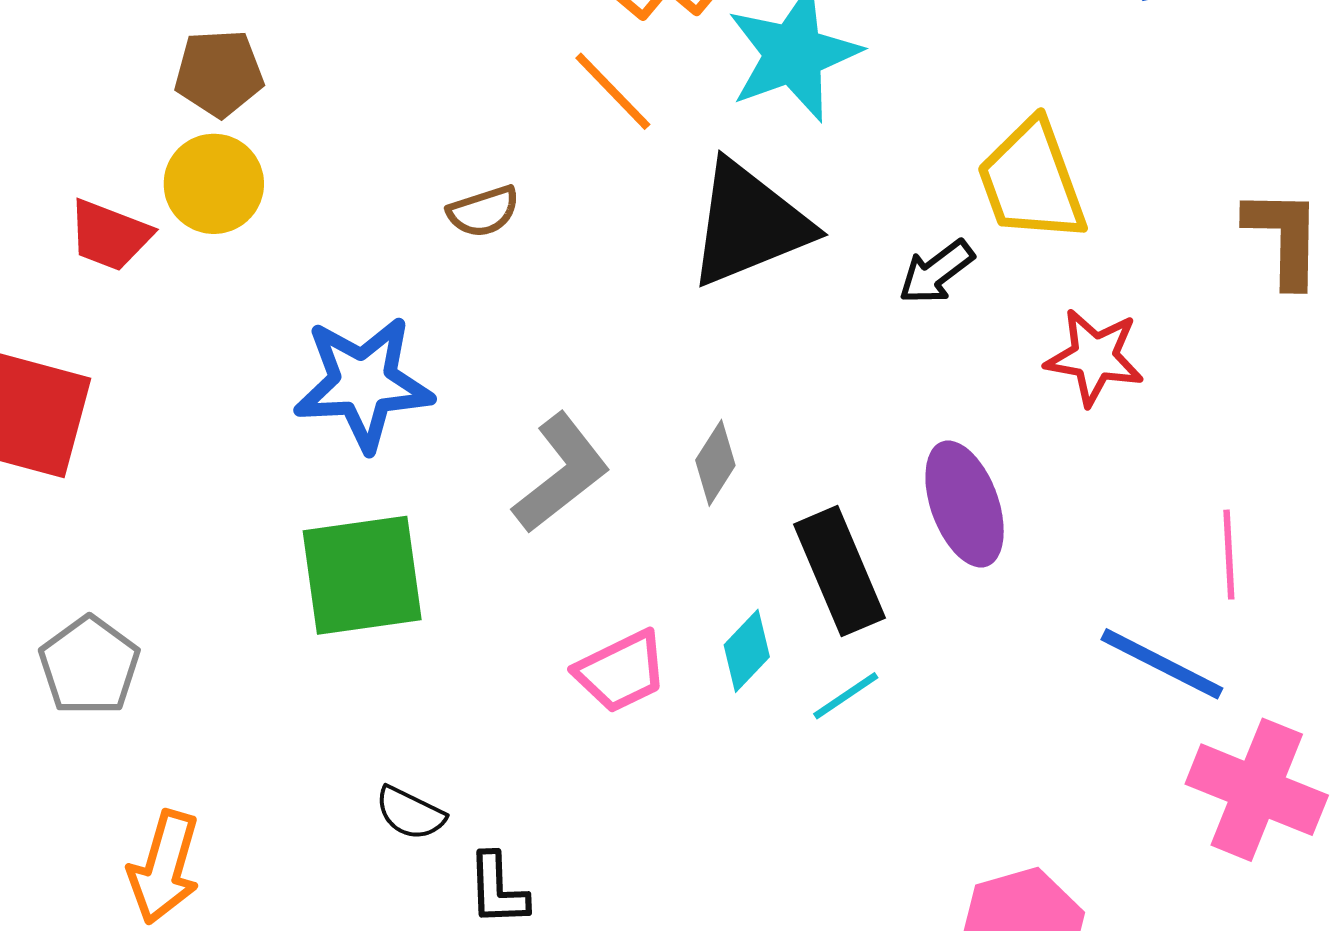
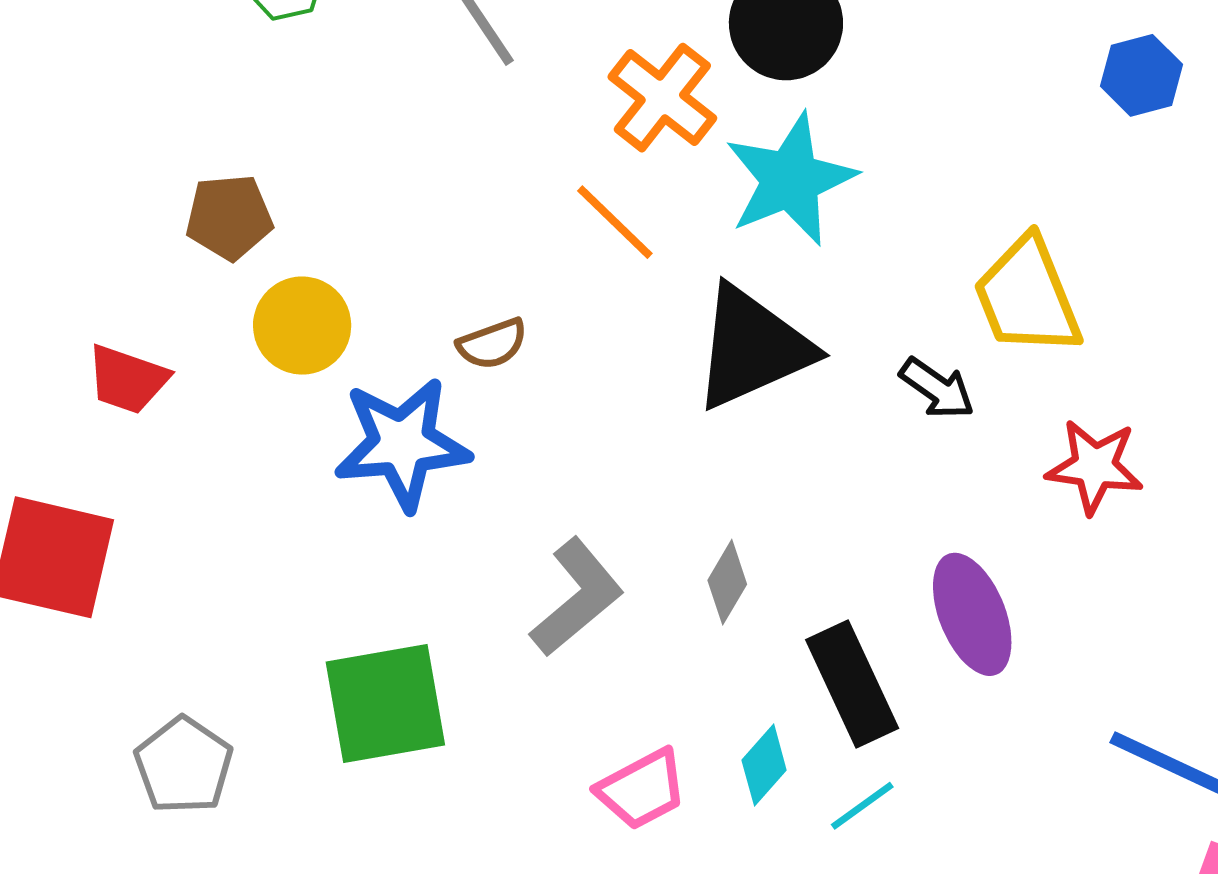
yellow circle: (214, 184) -> (302, 326), moved
black arrow: (936, 272) -> (937, 388), turned -106
blue star: (363, 383) -> (402, 444), moved
gray pentagon: (89, 666) -> (184, 765), moved

